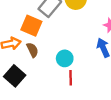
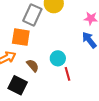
brown semicircle: (32, 50) -> (33, 66), moved

